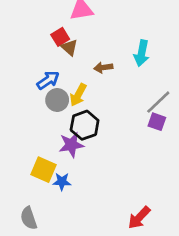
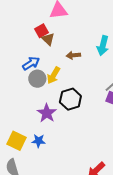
black hexagon: (85, 125) -> (70, 99), moved
purple star: (71, 145) -> (47, 113), turned -30
yellow square: (44, 170) -> (16, 141), moved

